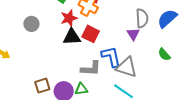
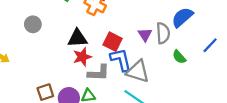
red star: (69, 18) -> (82, 57), moved
gray semicircle: (142, 18) -> (163, 33), moved
red square: (91, 34) -> (113, 42), moved

